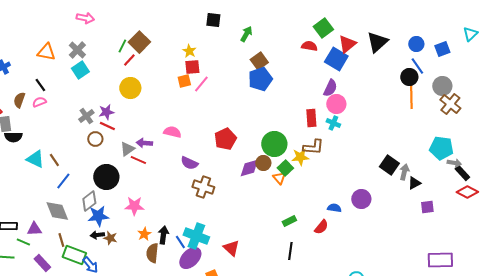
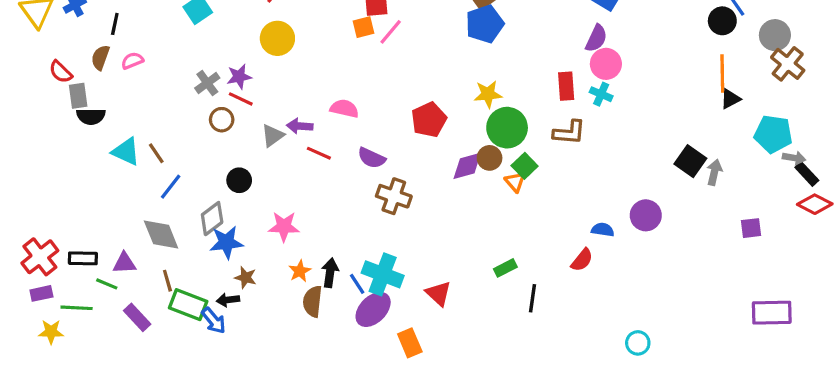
black line: (40, 85) -> (115, 24), moved, turned 48
orange line: (411, 97) -> (722, 73), moved
yellow star: (300, 157) -> (488, 94), moved
red line: (138, 160) -> (319, 153), moved
black circle: (106, 177) -> (239, 180), size x0.6
black triangle: (414, 183) -> (730, 99), moved
green rectangle: (289, 221) -> (505, 268), moved
black arrow: (97, 235) -> (228, 300), moved

